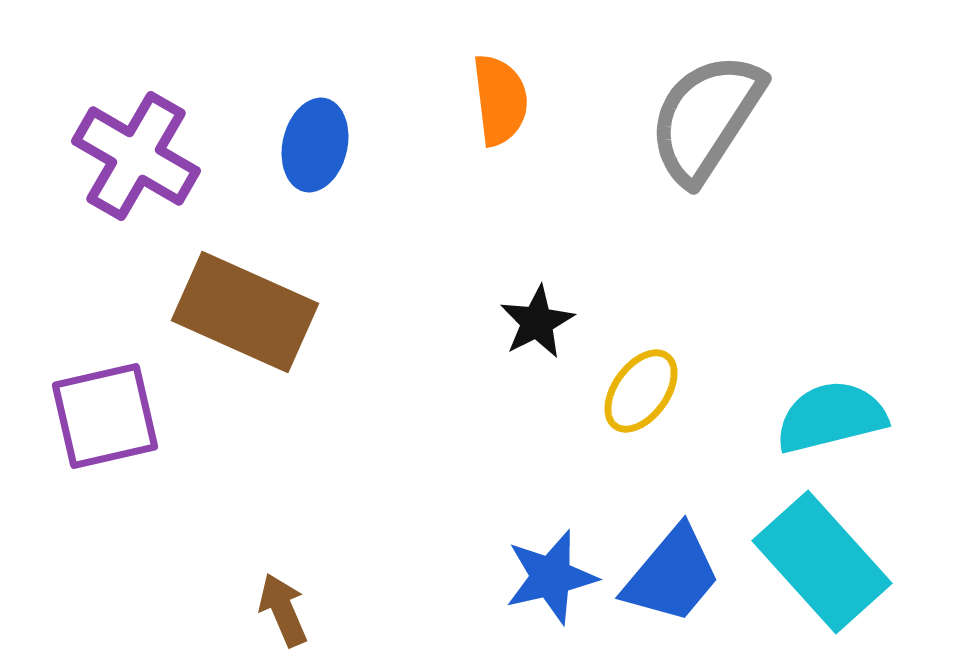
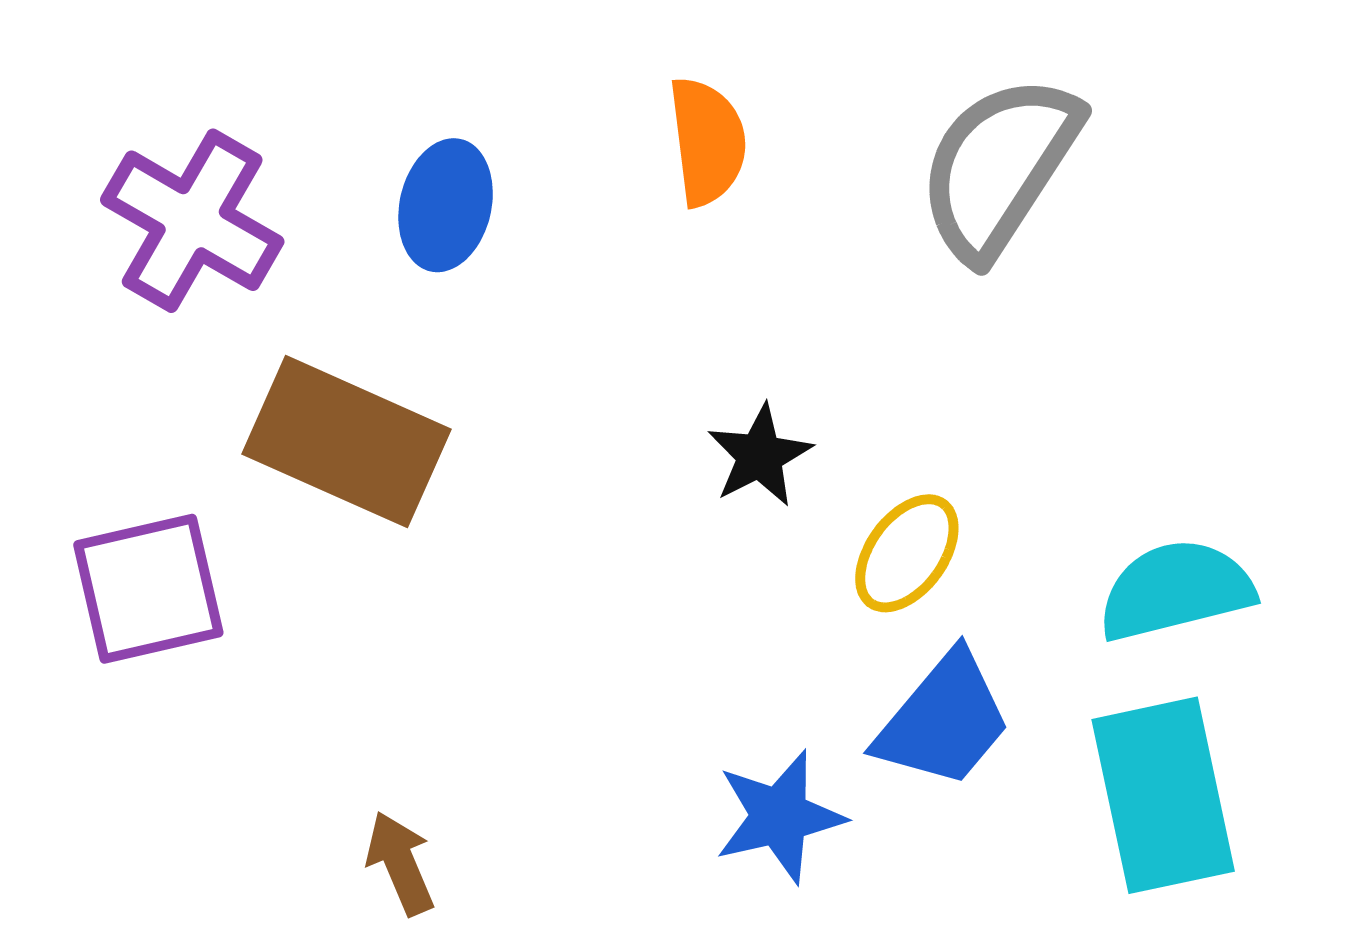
cyan rectangle: (822, 562) -> (1163, 795), turned 30
blue trapezoid: (672, 575) -> (944, 720), moved

